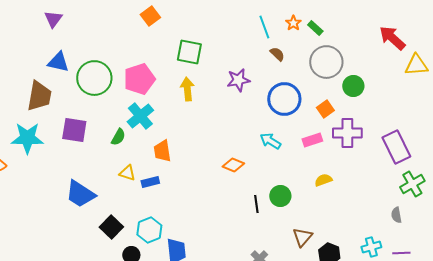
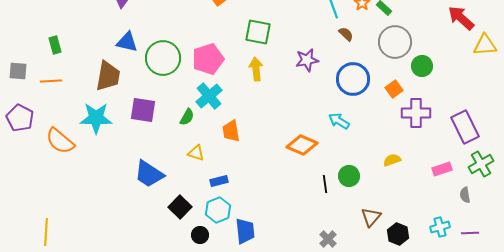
pink rectangle: (312, 140) -> (442, 169), moved
orange diamond: (233, 165) -> (302, 145), size x1.4
blue rectangle: (150, 182) -> (219, 181), moved

